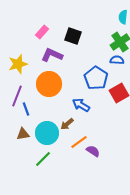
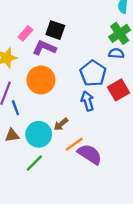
pink rectangle: (42, 32) -> (25, 33), moved
black square: (73, 36) -> (55, 30), moved
blue arrow: (81, 105) -> (87, 101), moved, turned 42
purple semicircle: (93, 151) -> (90, 154), size x1.6

